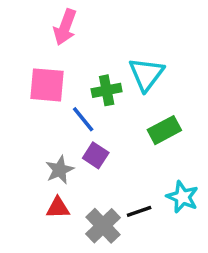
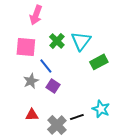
green cross: (107, 90) -> (57, 41), moved, turned -35
green rectangle: (164, 130) -> (99, 62), moved
gray star: (60, 170) -> (31, 81), moved

